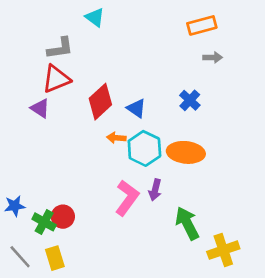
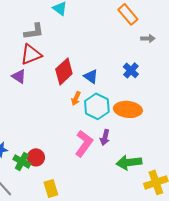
orange rectangle: (202, 25) -> (128, 14), moved, turned 65
orange arrow: (116, 138) -> (76, 98), turned -72
green arrow: (187, 223) -> (129, 162), turned -70
yellow rectangle: (55, 258) -> (51, 188), moved

